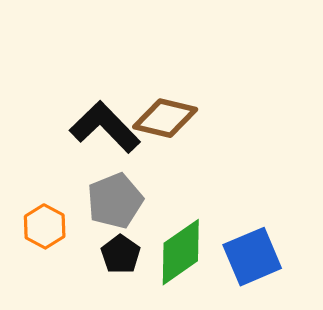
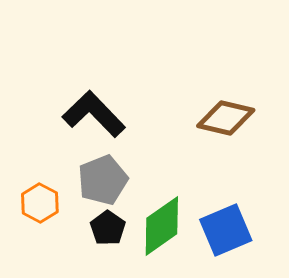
brown diamond: (165, 118) -> (226, 118), moved

